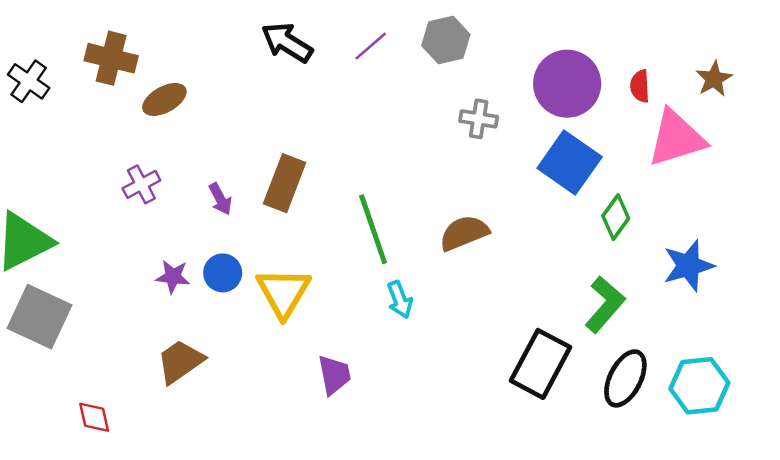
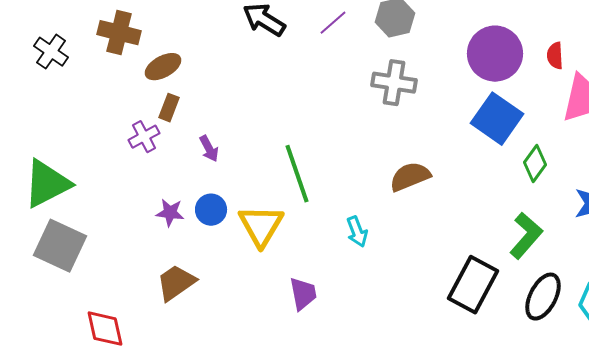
gray cross: (479, 119) -> (394, 83), moved, size x1.4
brown rectangle: (285, 183) -> (169, 108), moved, size x0.6
green line: (373, 229) -> (297, 174), moved
red diamond: (94, 417) -> (105, 329), size x1.4

